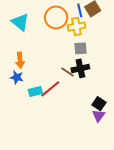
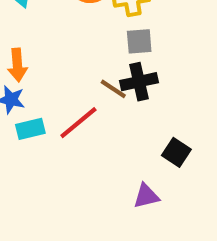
cyan rectangle: (35, 91) -> (30, 129), moved
purple triangle: (99, 116) -> (146, 196), moved, turned 40

